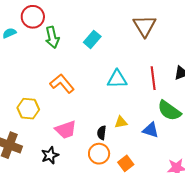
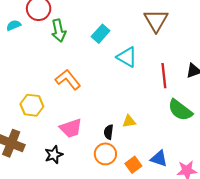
cyan triangle: (117, 79) -> (127, 57), moved, turned 30
blue triangle: (151, 130) -> (159, 159), moved

